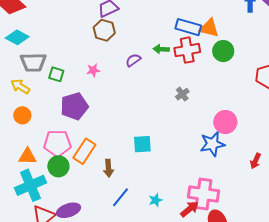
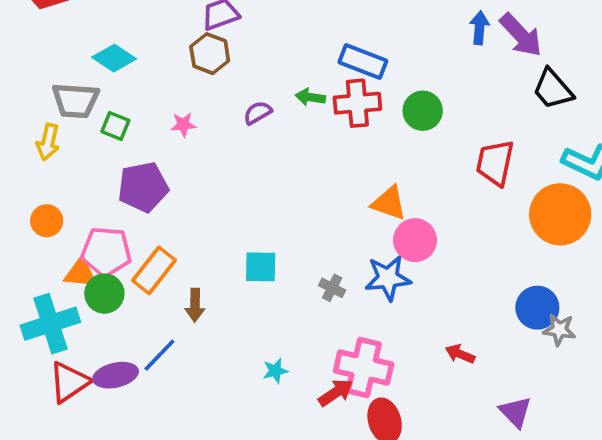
orange triangle: (209, 28) -> (389, 203), moved
cyan diamond: (17, 37) -> (114, 58), moved
yellow arrow: (20, 86) -> (48, 142), turned -114
gray cross: (182, 94) -> (332, 288), moved, turned -32
orange circle: (22, 115) -> (47, 221), moved
orange triangle: (27, 156) -> (81, 273), moved
red arrow: (255, 161) -> (460, 354), moved, turned 84
blue line: (120, 197) -> (159, 355), moved

